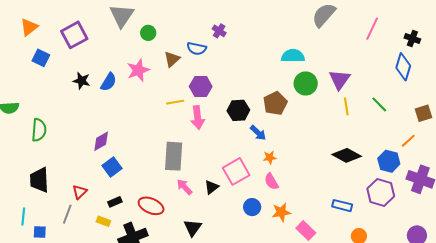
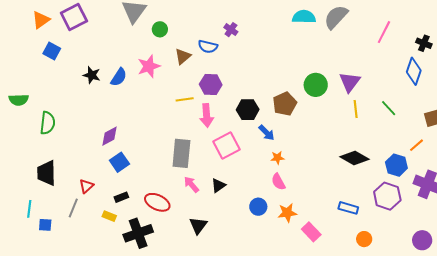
purple square: (74, 35) -> (74, 17), moved
cyan semicircle: (293, 56) -> (304, 17), moved
pink square: (236, 171) -> (226, 146), moved

